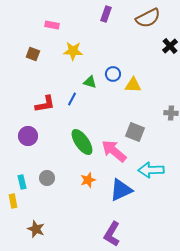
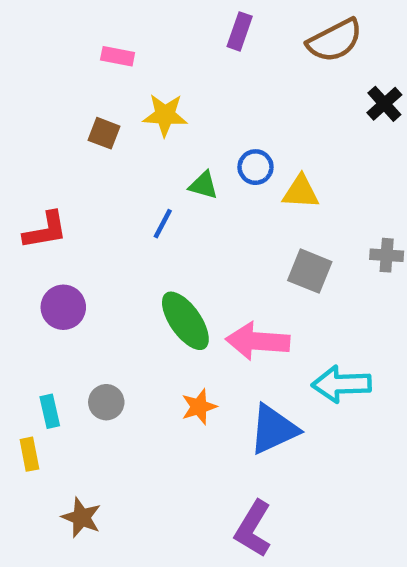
brown square: (33, 54) -> (104, 133), moved
red L-shape: (45, 104) -> (45, 230), moved
gray square: (135, 132) -> (310, 271), moved
pink arrow: (114, 151) -> (258, 341), turned -36

